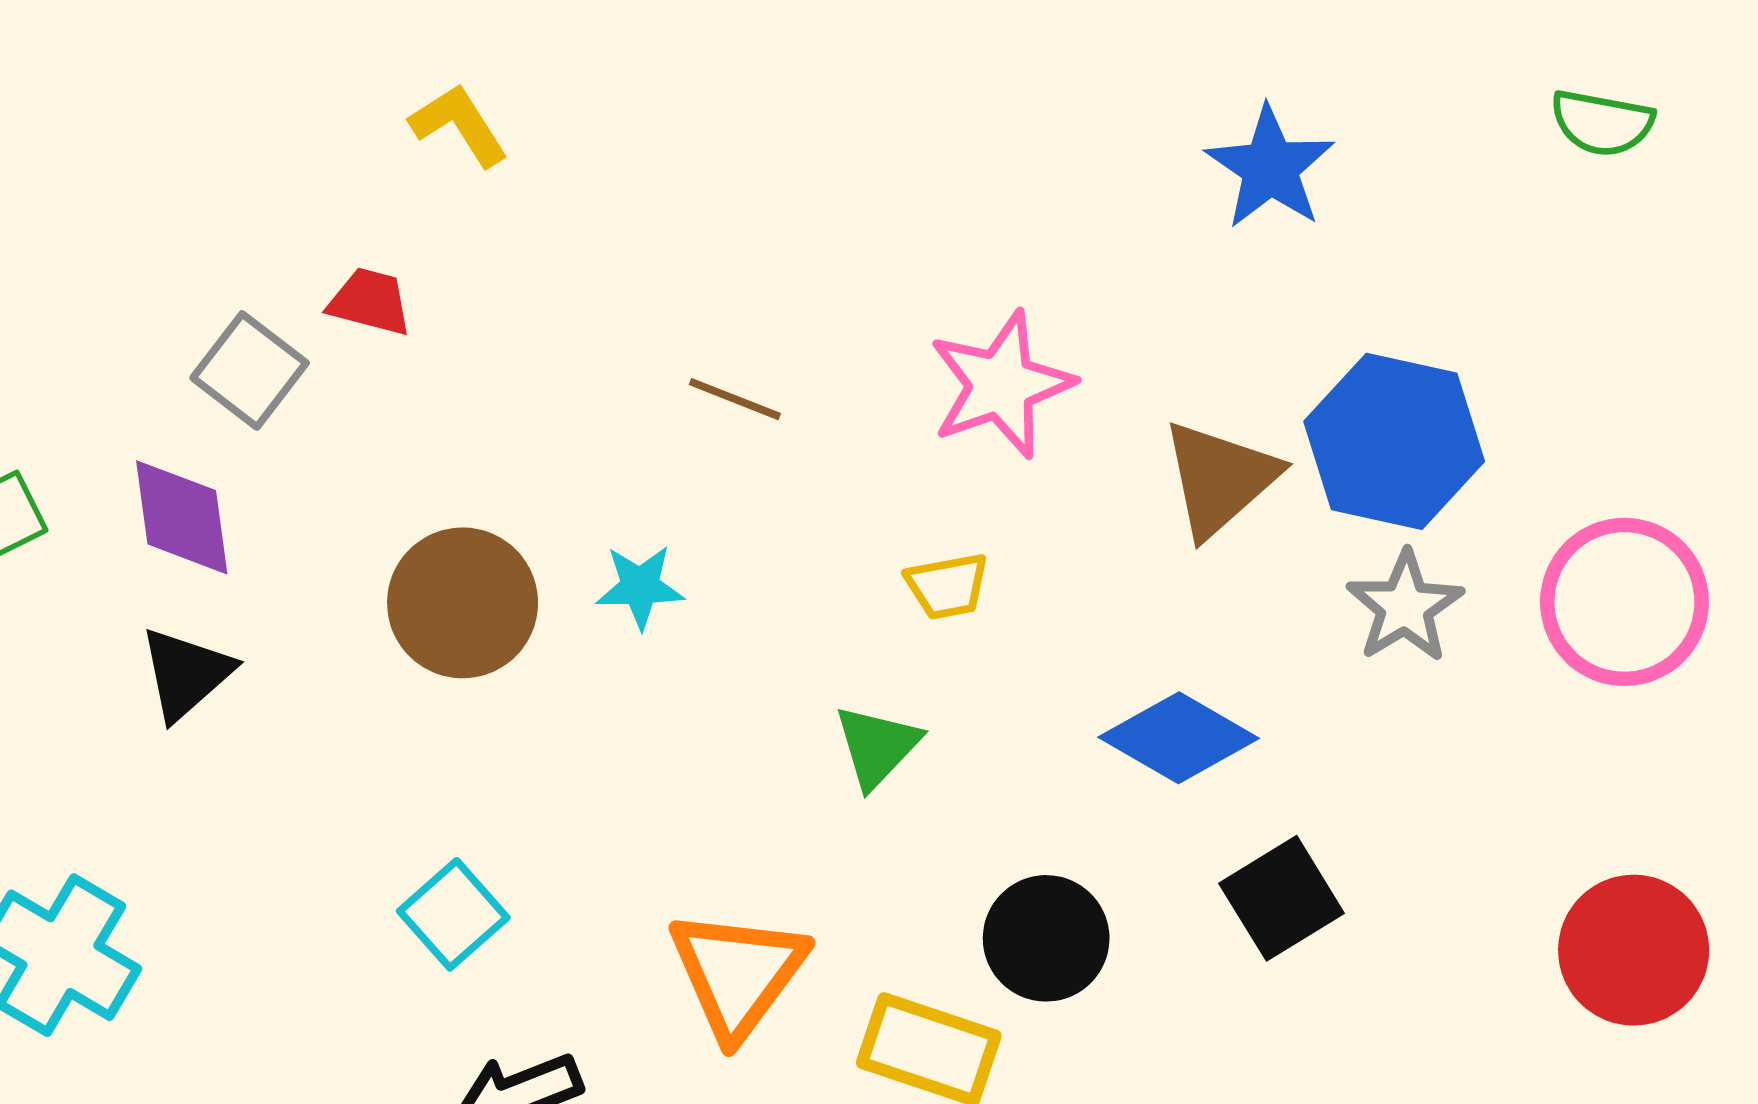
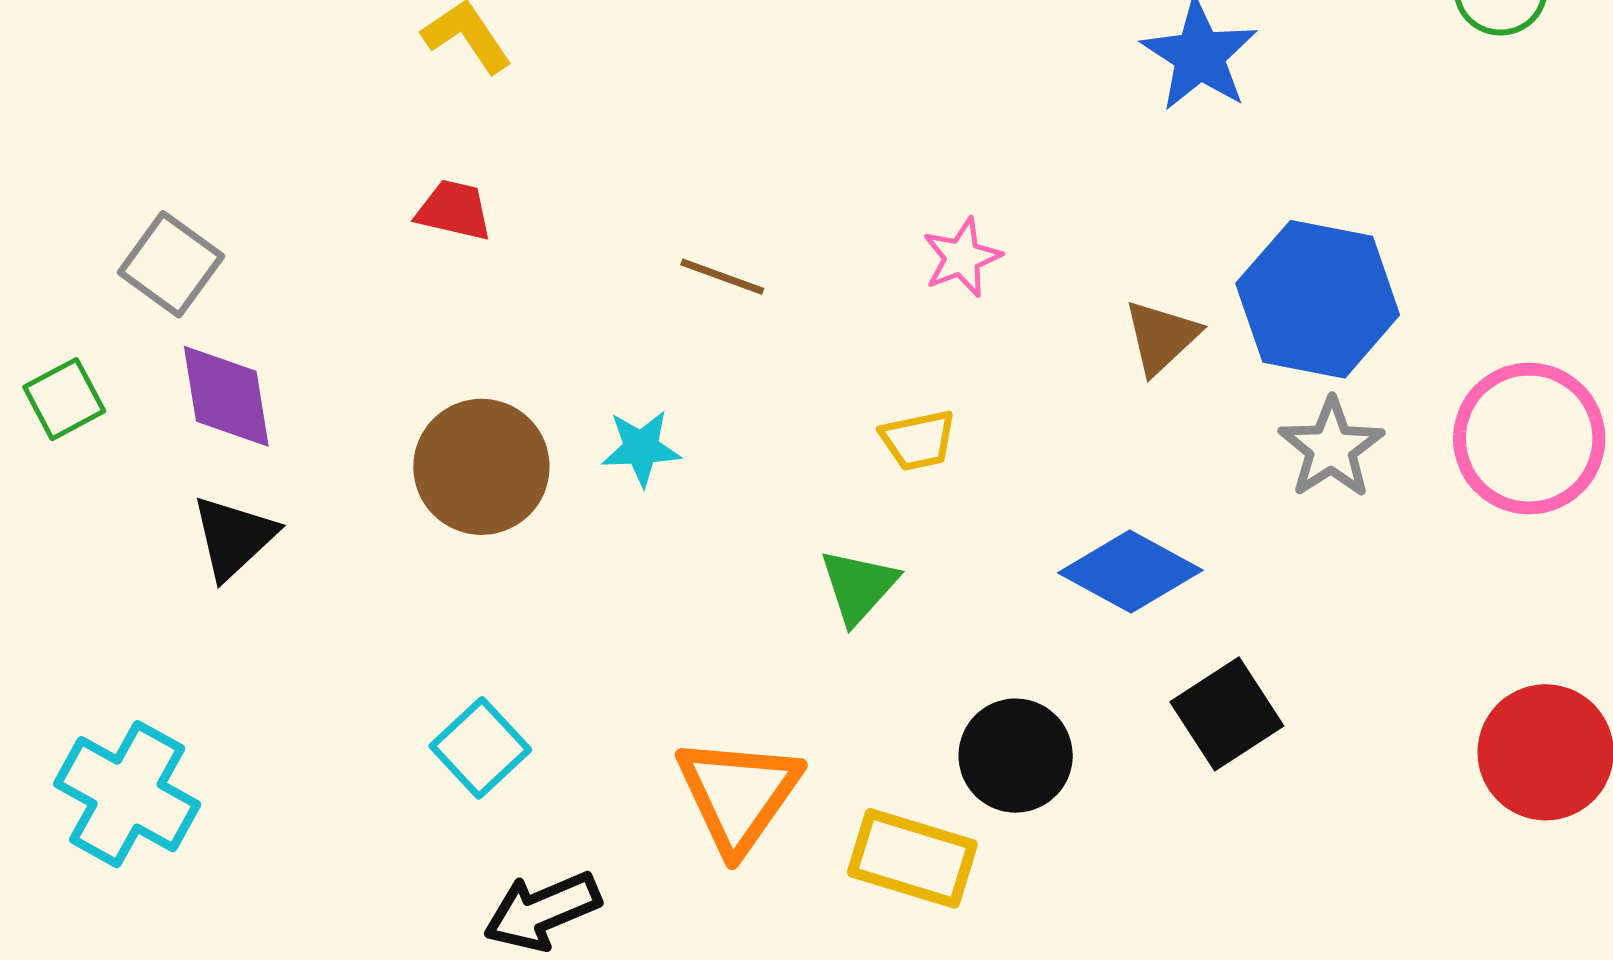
red trapezoid: (370, 302) -> (454, 210), moved
gray square: (250, 370) -> (171, 264), moved
pink star: (1001, 385) -> (962, 257), size x0.6
brown triangle: (1220, 479) -> (1161, 337), size x0.7

